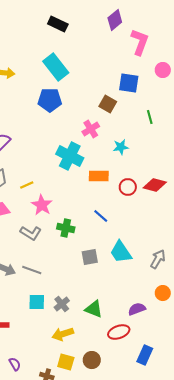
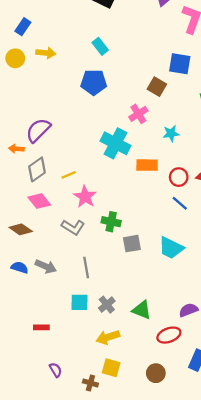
cyan rectangle: (56, 67) -> (100, 46), size x0.6
blue line: (101, 216) -> (180, 203), moved
cyan trapezoid: (121, 252) -> (171, 248), turned -30
gray square: (90, 257) -> (132, 244), moved
gray line: (32, 270) -> (86, 267), moved, turned 60
brown circle: (92, 360) -> (156, 373), moved

